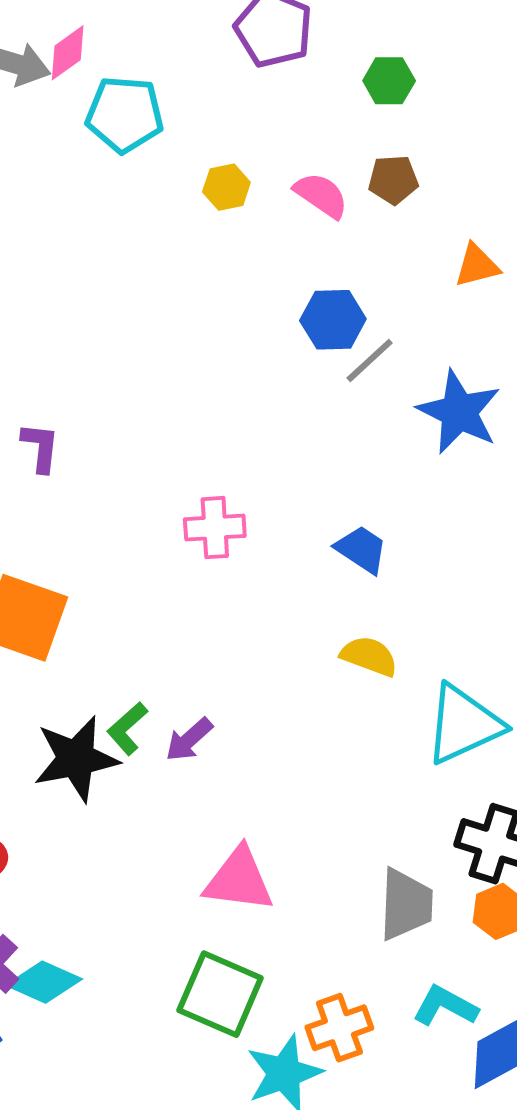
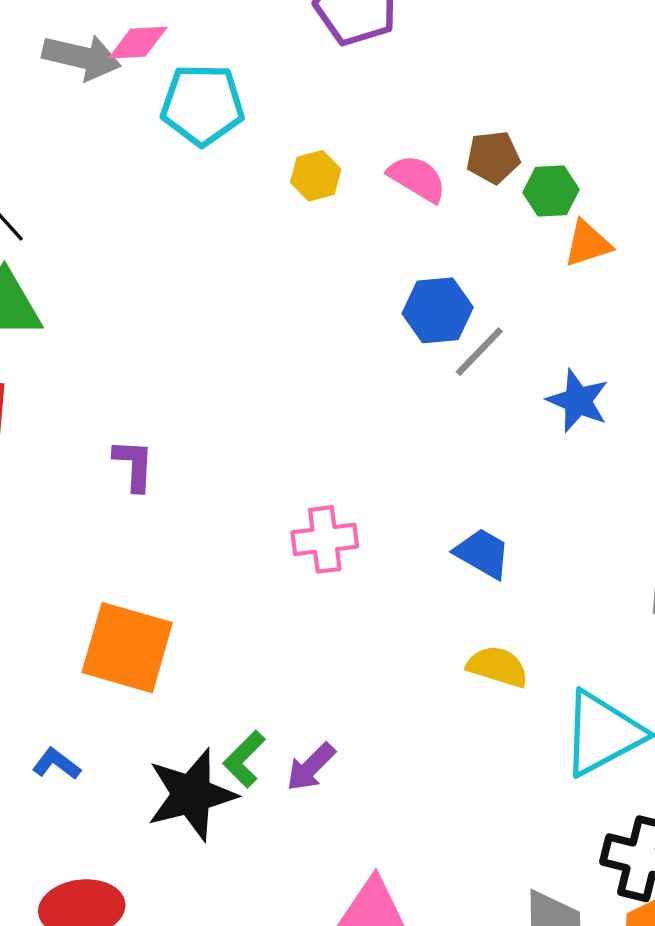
pink diamond: (68, 53) -> (138, 43), turned 36
green hexagon: (389, 81) -> (551, 191), moved
blue star: (459, 412) -> (578, 401), size x0.7

